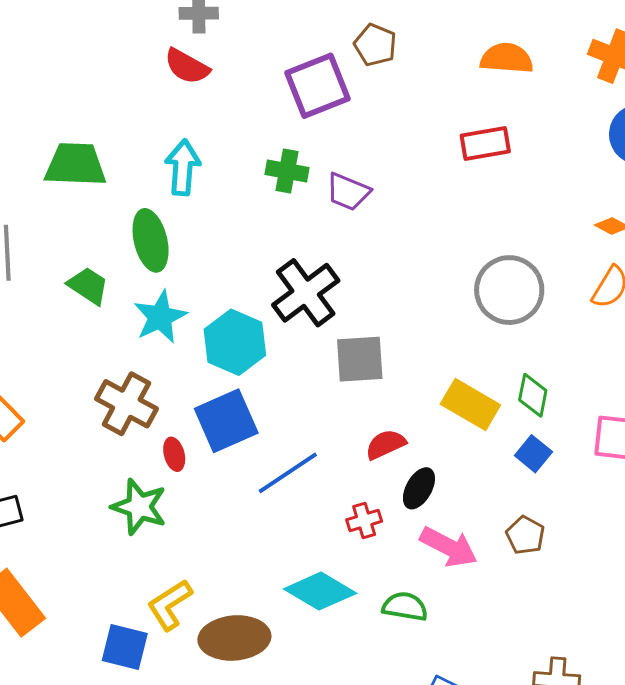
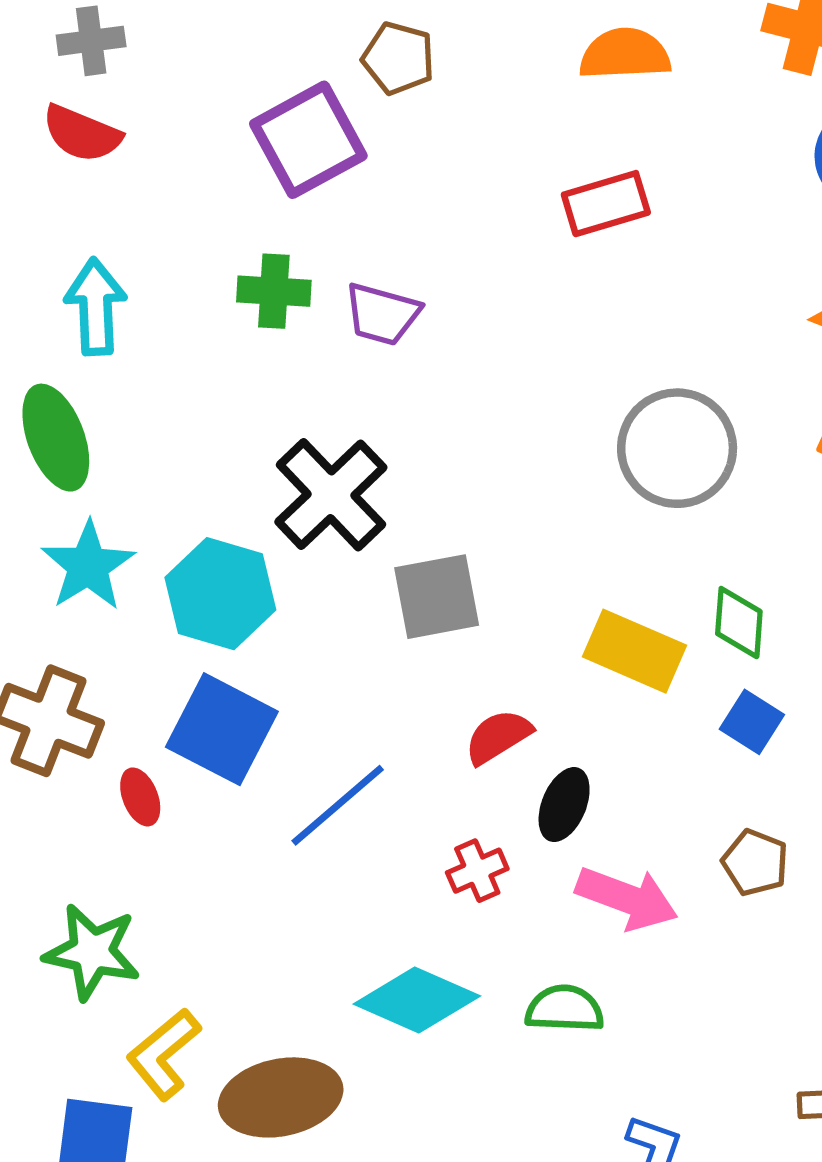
blue square: (226, 421) -> (222, 729), turned -32
green star: (139, 507) -> (92, 952), moved

